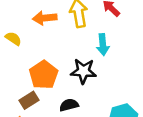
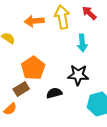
black star: (83, 71) -> (78, 75), moved

